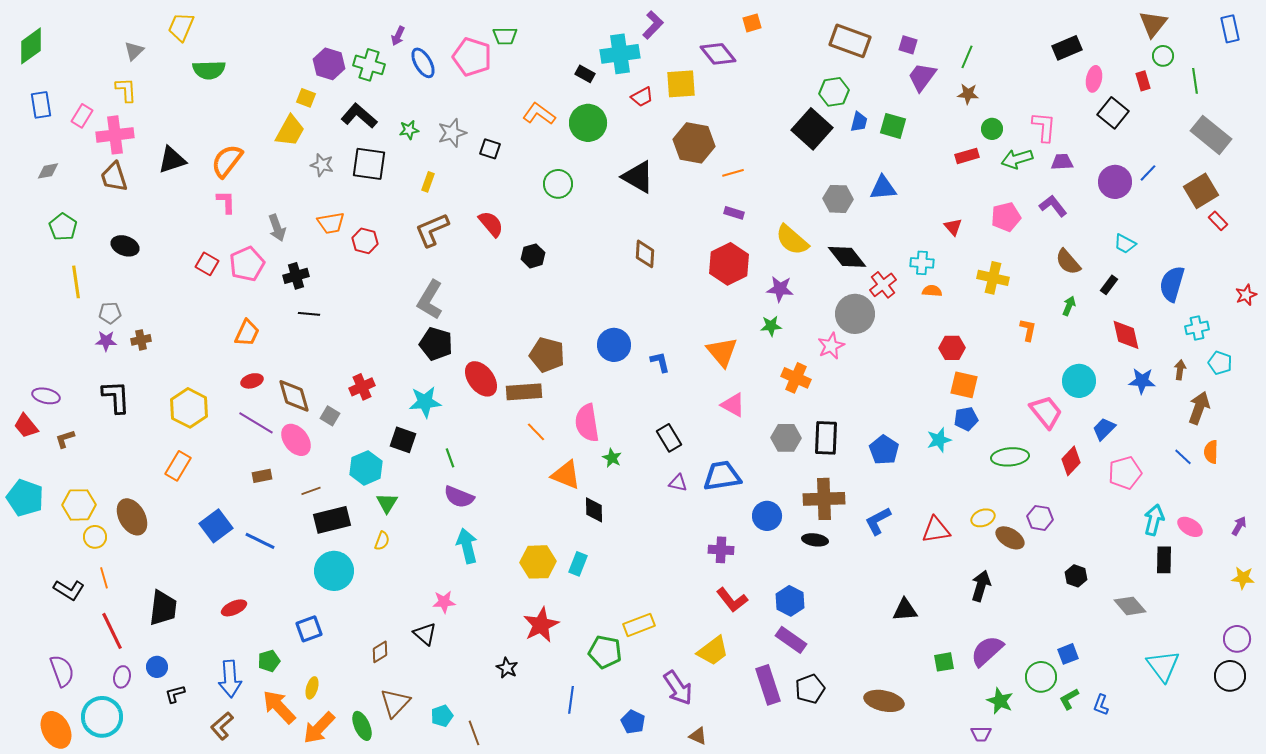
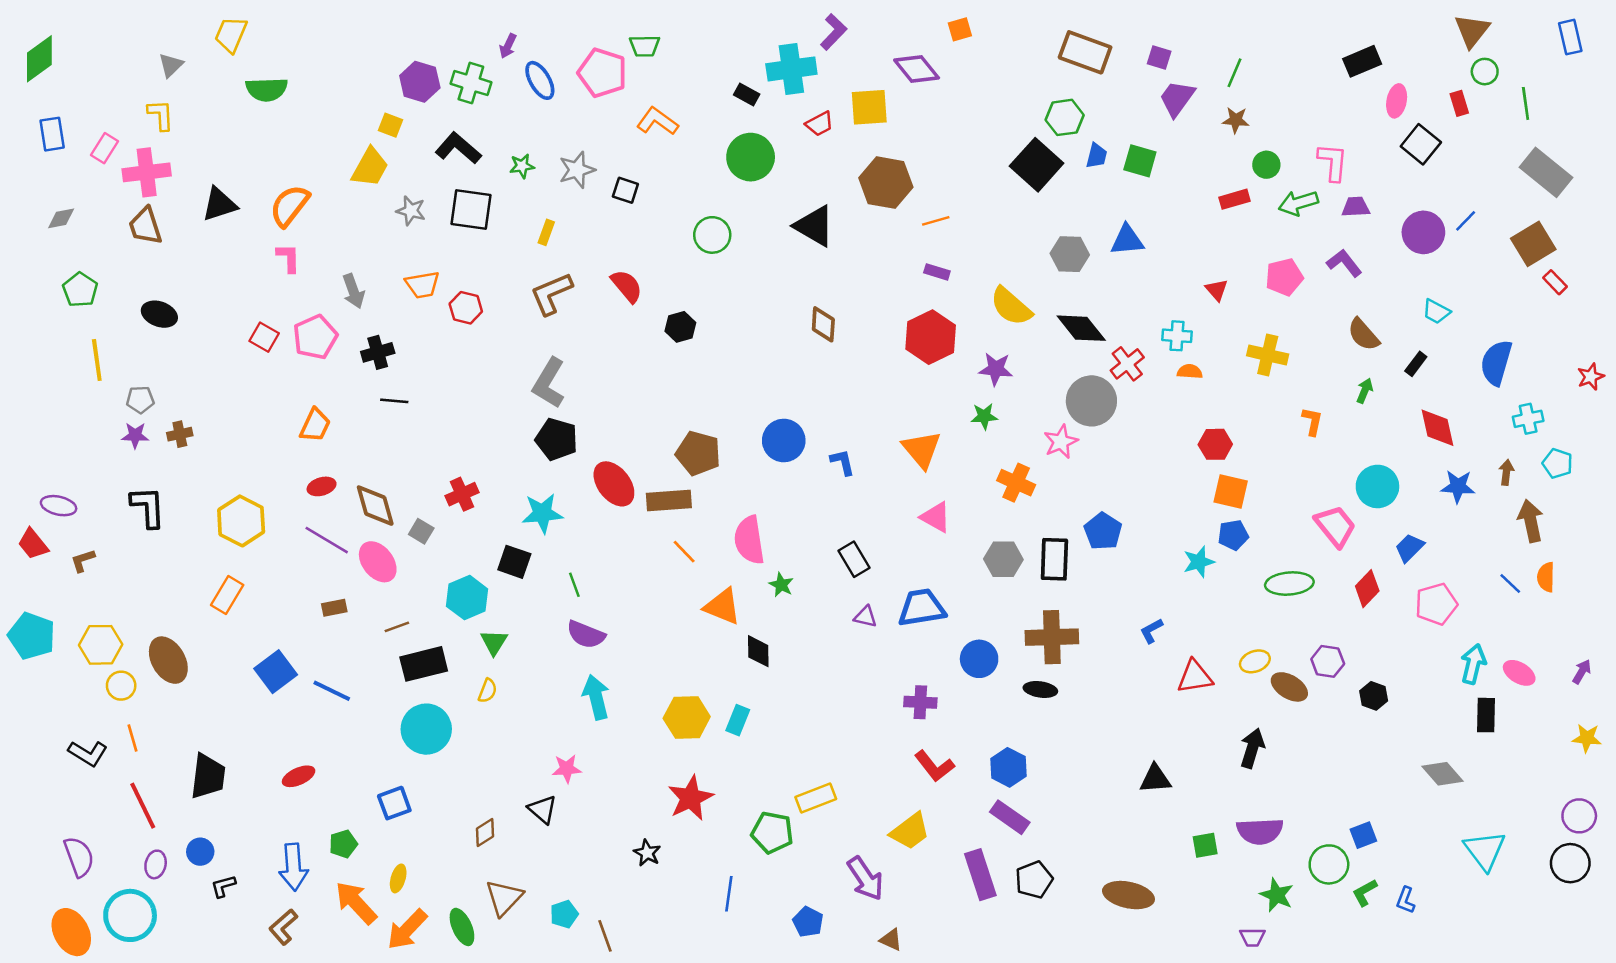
orange L-shape: (539, 114) -> (657, 121), moved
brown arrow: (1199, 408) -> (1531, 521), turned -32
blue pentagon: (884, 450) -> (1103, 531), moved
blue L-shape: (878, 521) -> (1151, 631), moved, size x0.7
black hexagon: (1076, 576) -> (1374, 696), moved
purple semicircle: (987, 651) -> (1260, 831), turned -141

